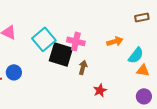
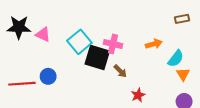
brown arrow: (83, 67) -> (120, 71), turned 120
orange triangle: (143, 70) -> (183, 74), turned 48

